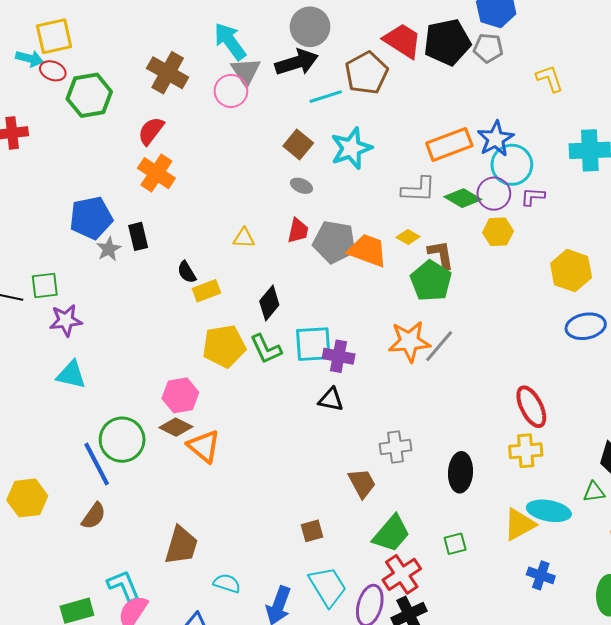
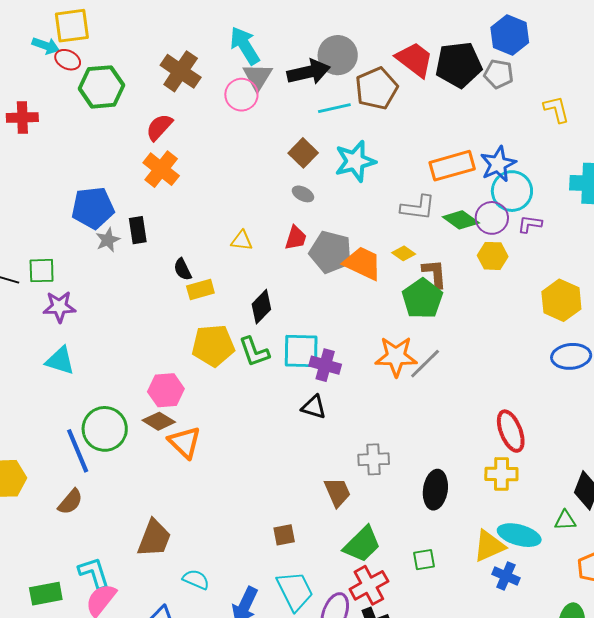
gray circle: (310, 27) -> (338, 55), moved
blue cross: (541, 575) -> (506, 576), moved

